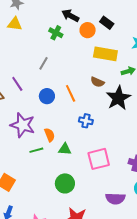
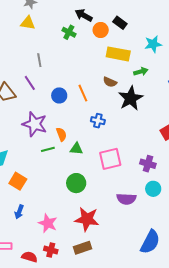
gray line: (43, 63) -> (39, 60), moved, turned -40

